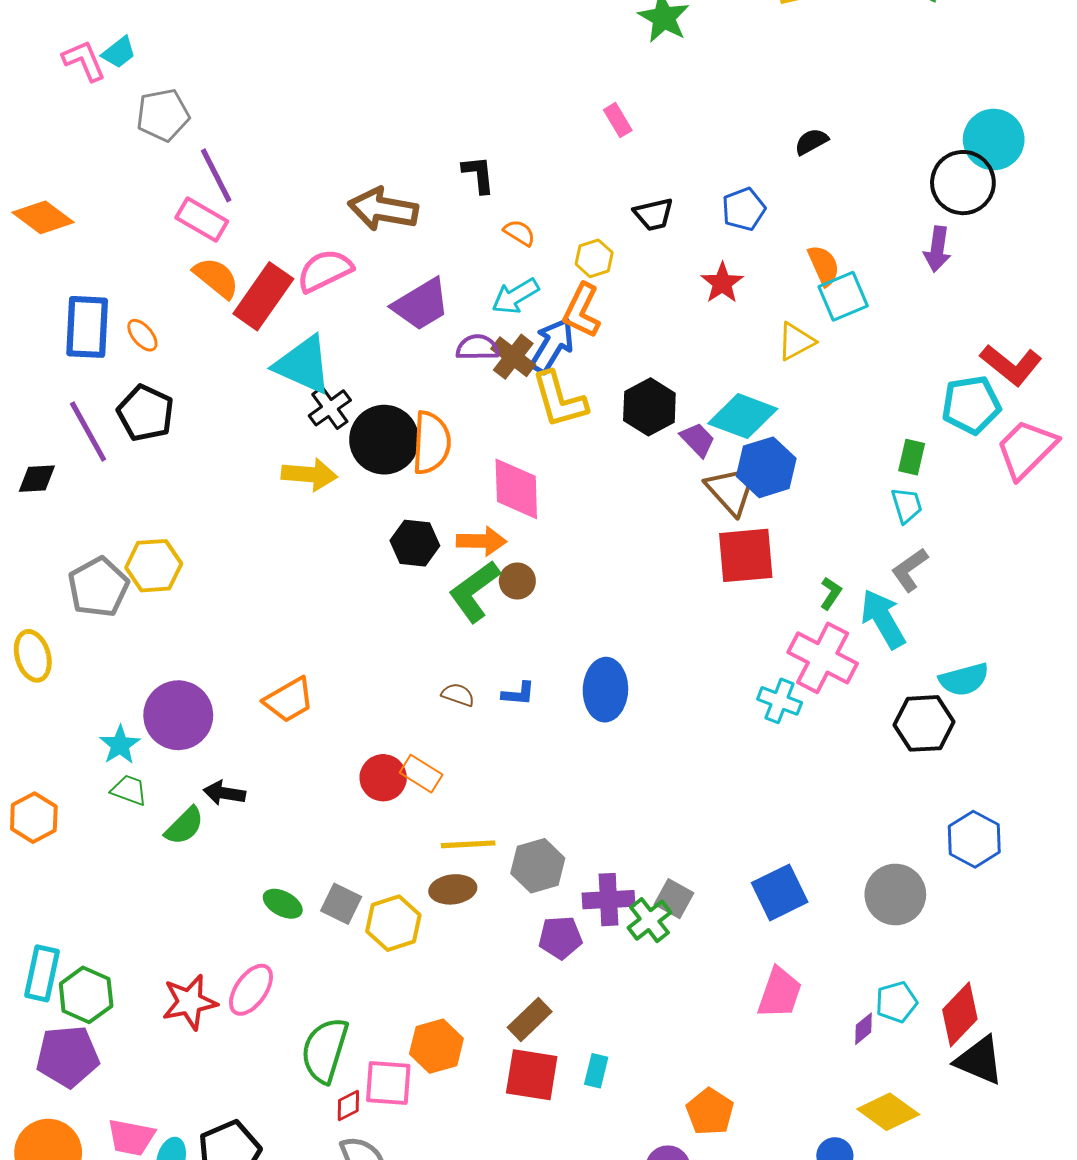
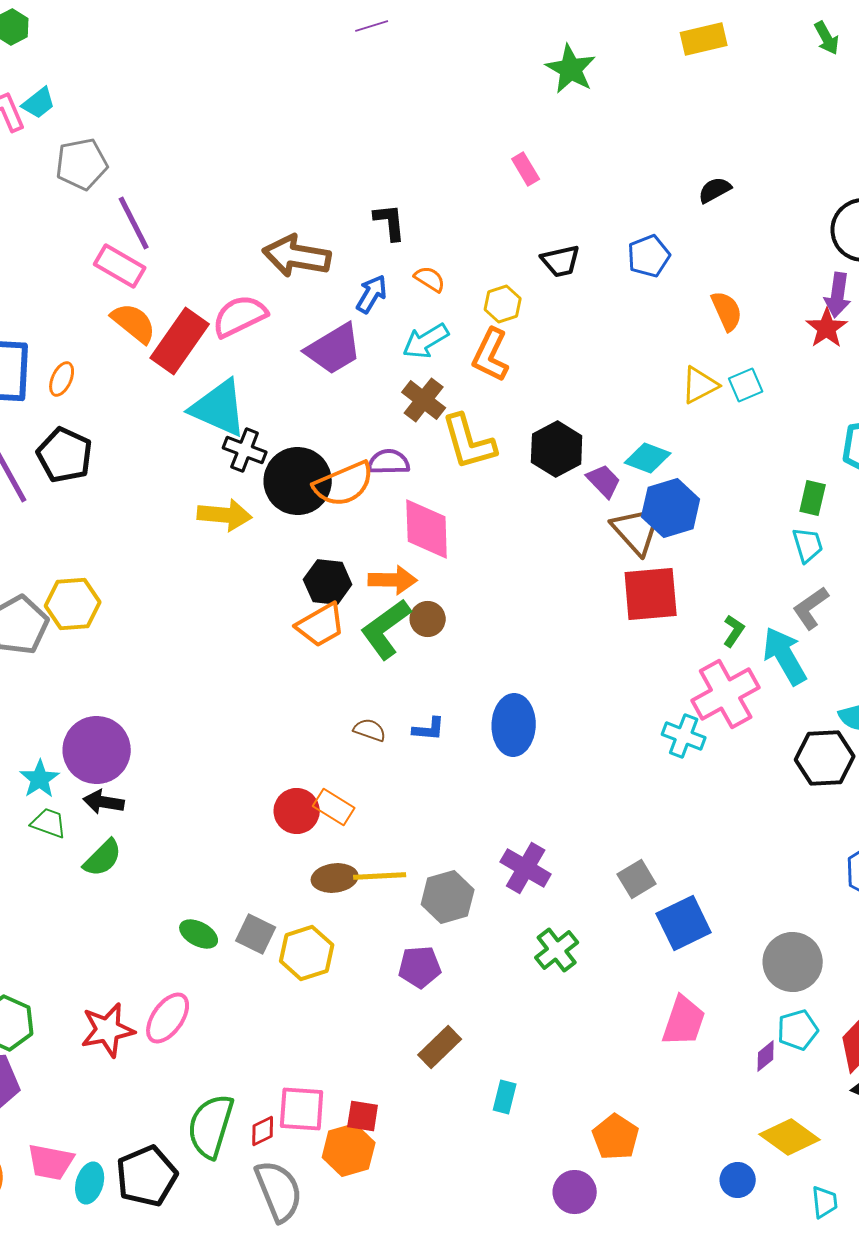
red star: (722, 283) -> (827, 328), moved
cyan square: (843, 296) -> (746, 385), moved, size x0.7
orange ellipse: (142, 335) -> (62, 379), turned 64
blue arrow: (552, 345) -> (372, 294), moved, size x0.7
purple semicircle: (477, 347) -> (389, 462), moved
black cross: (330, 408) -> (245, 450), turned -33
cyan diamond: (743, 416) -> (648, 458), size x0.7
orange semicircle: (431, 443) -> (344, 484), turned 64
pink cross: (823, 658) -> (726, 694), turned 34
orange trapezoid: (289, 700) -> (321, 625), moved
black arrow: (224, 793) -> (104, 802), moved
brown ellipse: (453, 889) -> (335, 878), moved
gray circle: (895, 895) -> (793, 962), moved
gray square: (674, 899) -> (637, 879), moved, turned 30
purple cross: (608, 900) -> (526, 868), moved, turned 33
purple pentagon: (560, 938) -> (420, 967), moved
orange hexagon: (436, 1046) -> (349, 1150), moved
green semicircle: (325, 1050) -> (211, 1126), moved
red square: (532, 1075) -> (363, 1116), moved, size x0.6

